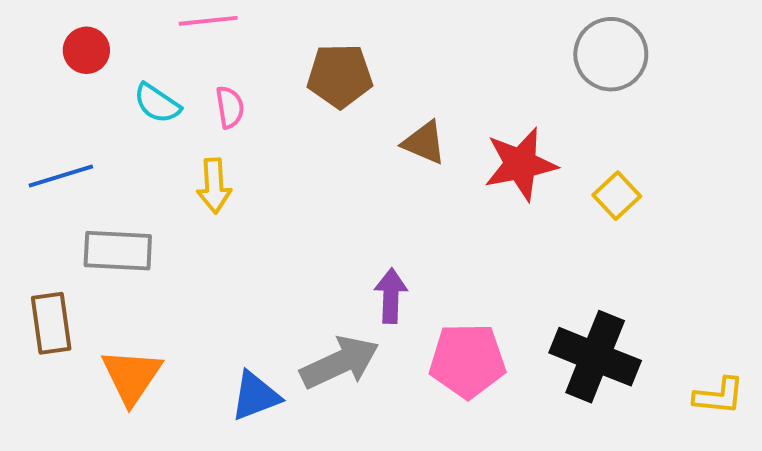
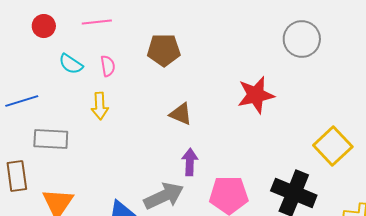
red circle: (86, 50) -> (44, 26), moved
brown triangle: (424, 143) -> (181, 114), moved
yellow square: (617, 196) -> (333, 146), moved, size x1.6

